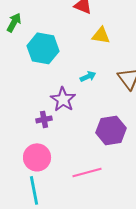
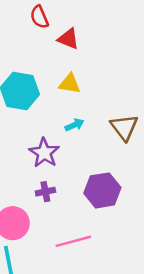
yellow triangle: (101, 35) -> (70, 84), moved
purple cross: (44, 119) -> (45, 192), moved

